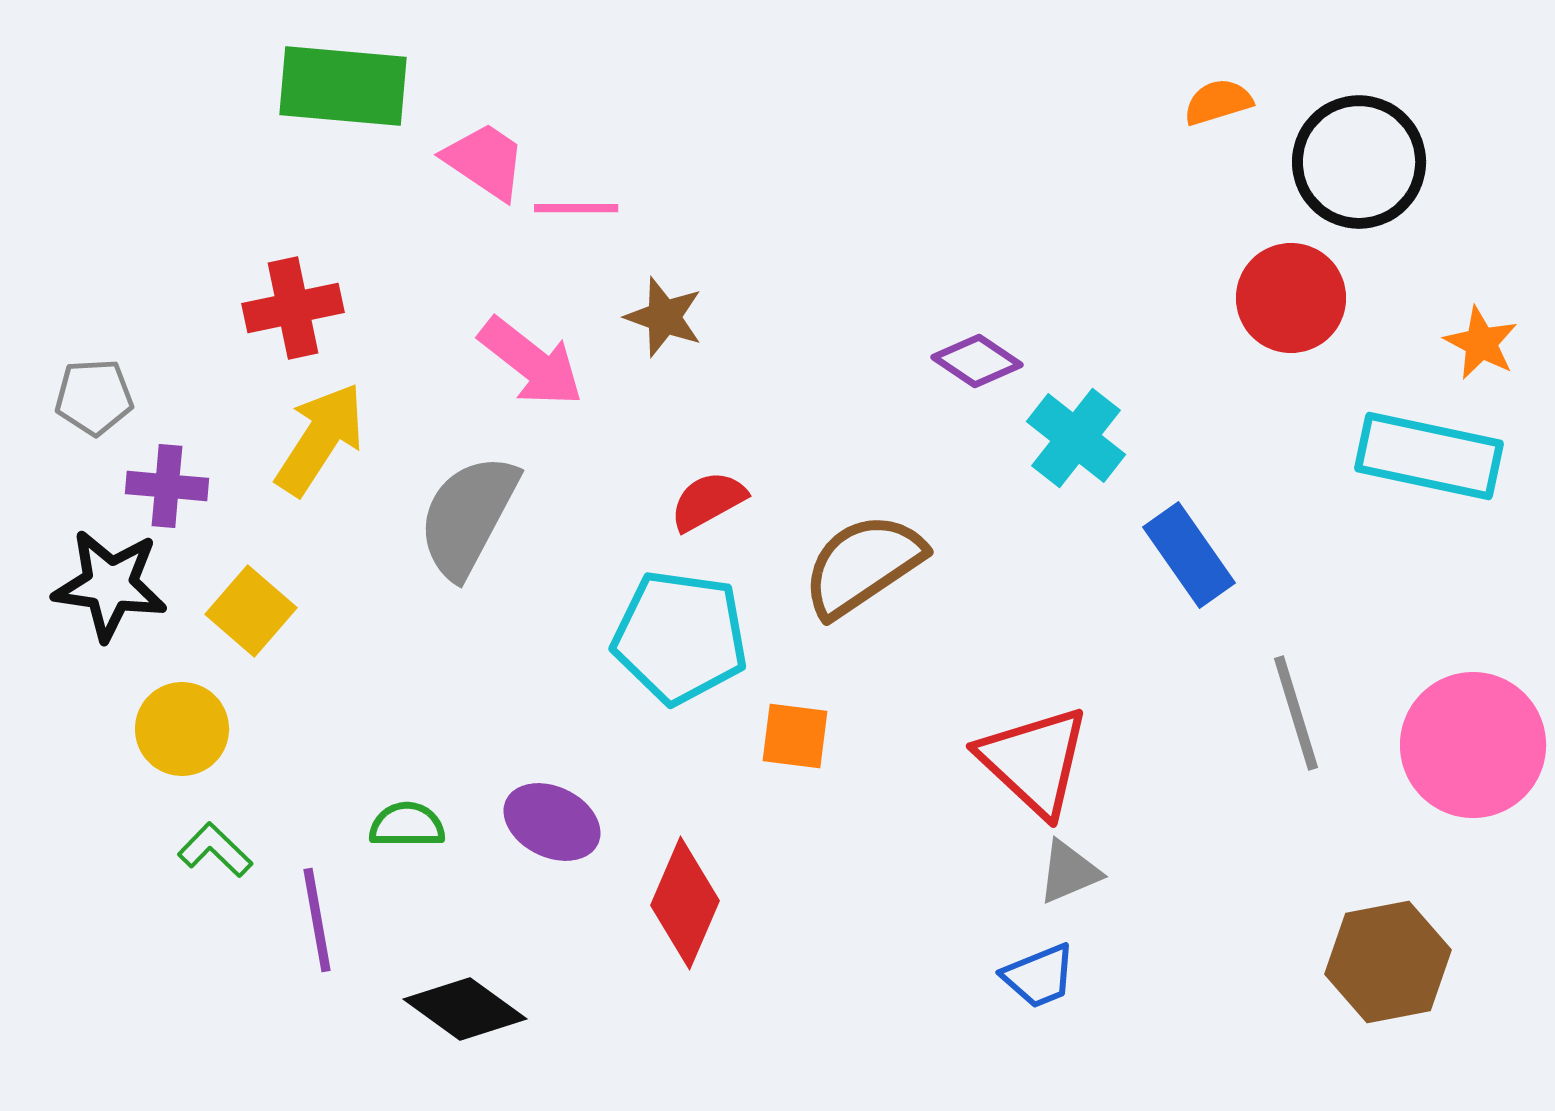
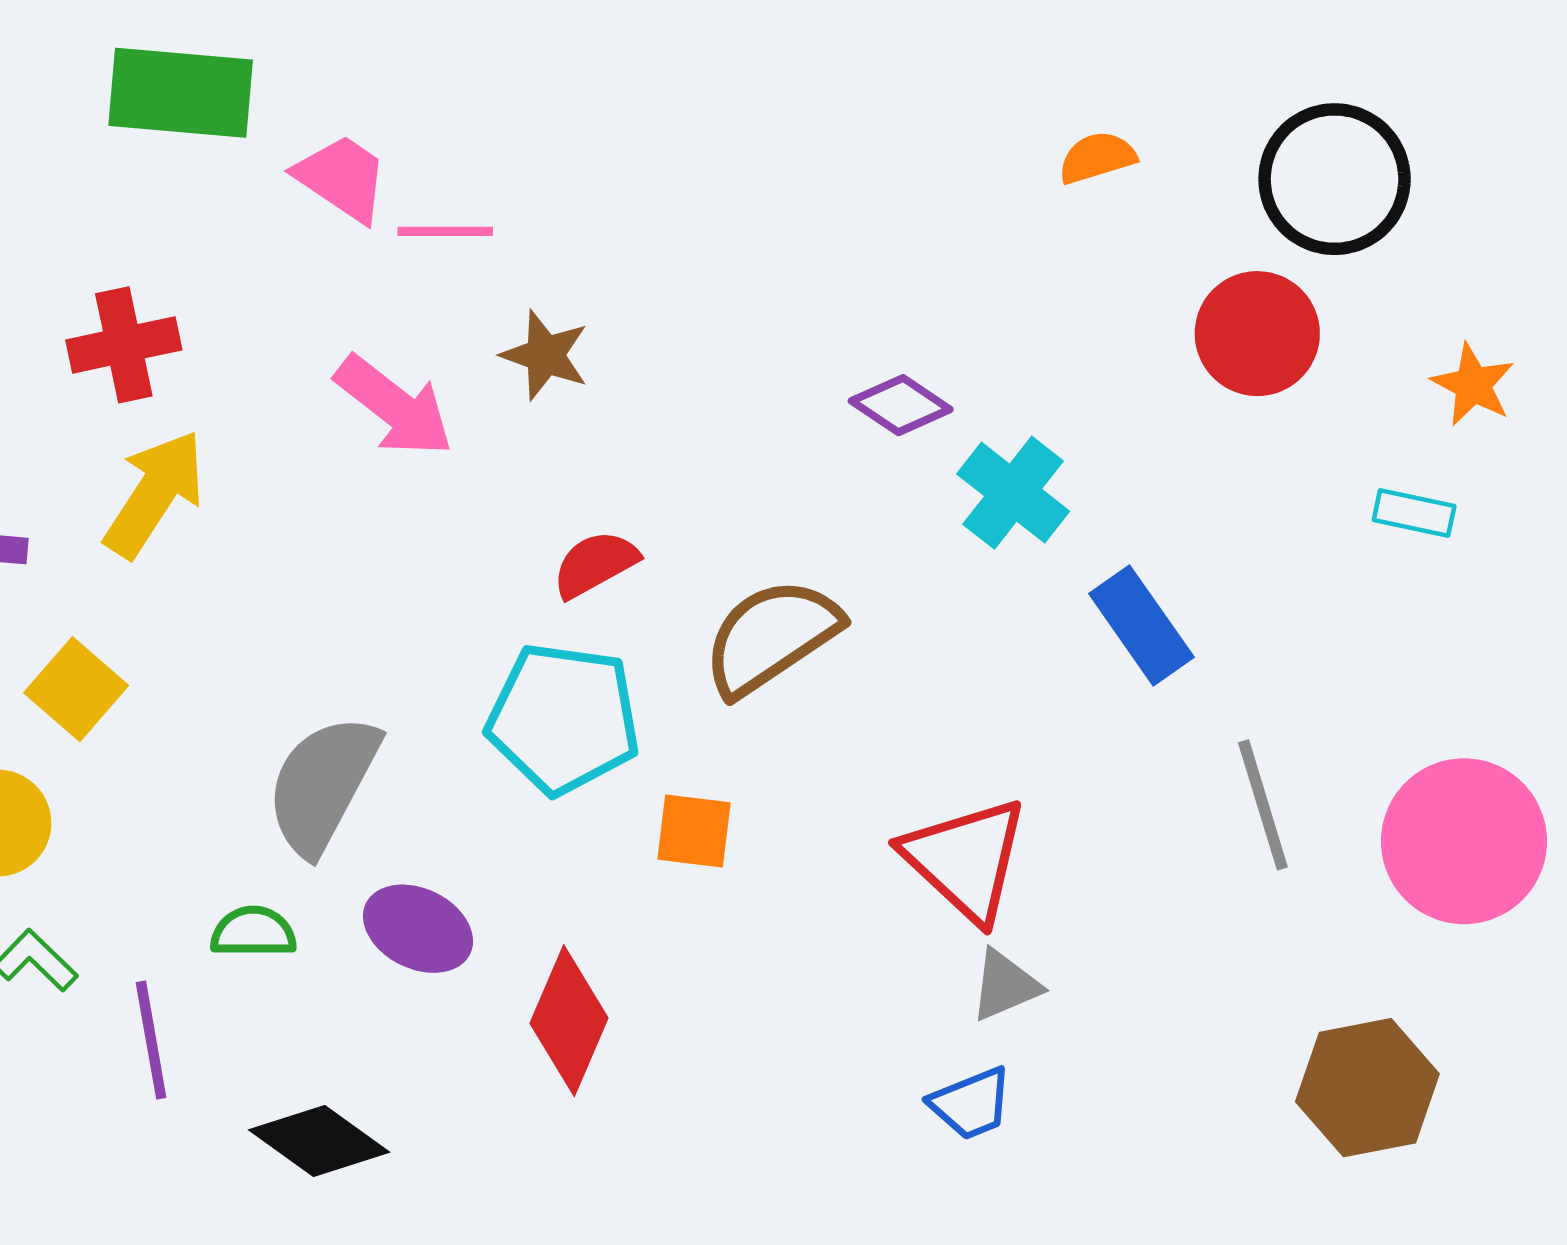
orange semicircle: (1218, 102) -> (1097, 158), moved
cyan rectangle: (1429, 456) -> (1414, 513), size x0.5
gray semicircle: (468, 516) -> (323, 784), moved

